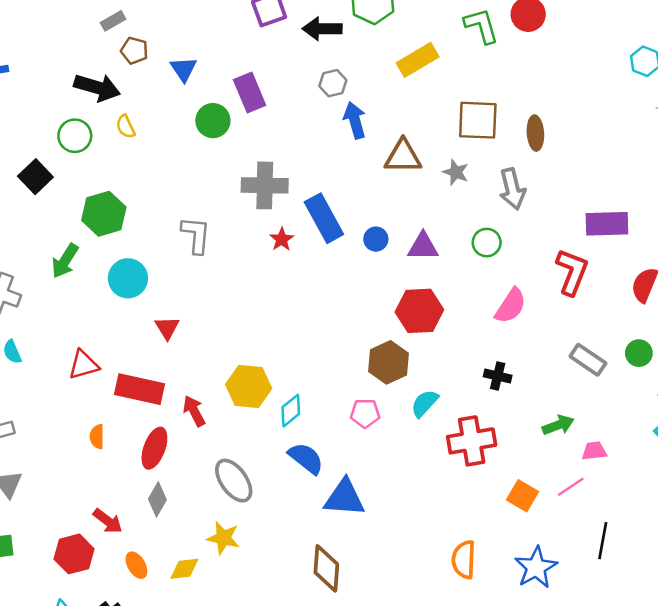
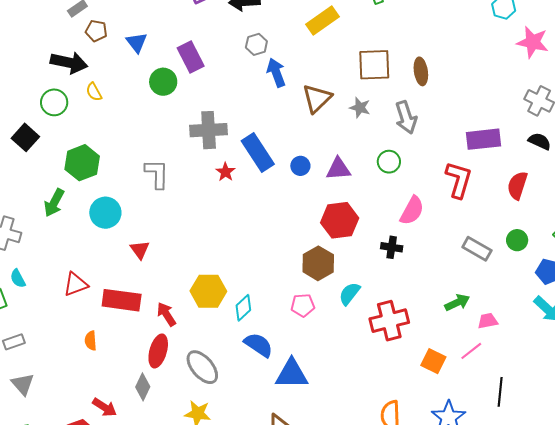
brown triangle: (403, 156) -> (317, 98), turned -40
black cross: (498, 376) -> (392, 247), moved
red ellipse: (154, 448) -> (158, 351), moved

